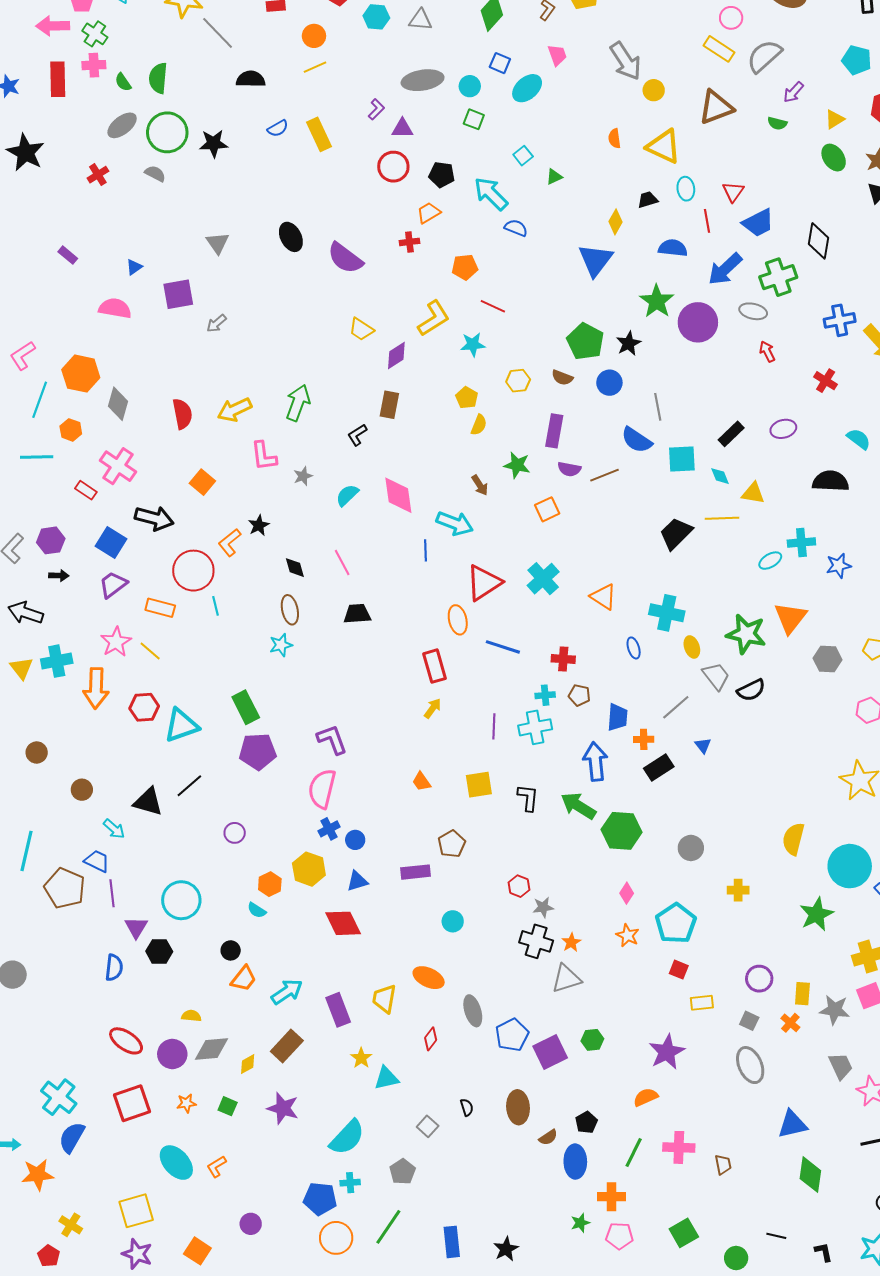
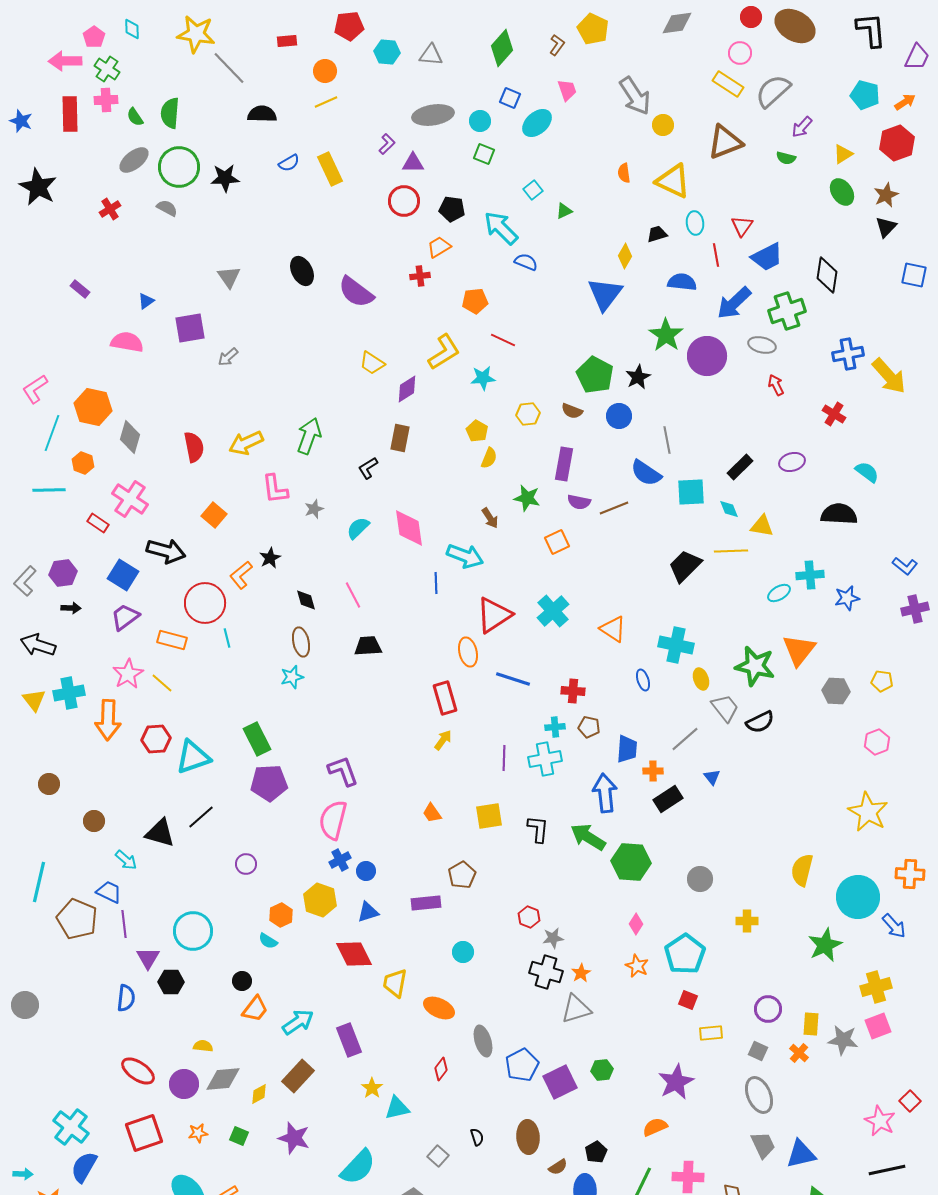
yellow trapezoid: (384, 999) -> (395, 983), moved
gray trapezoid: (841, 1066) -> (763, 1145), moved

